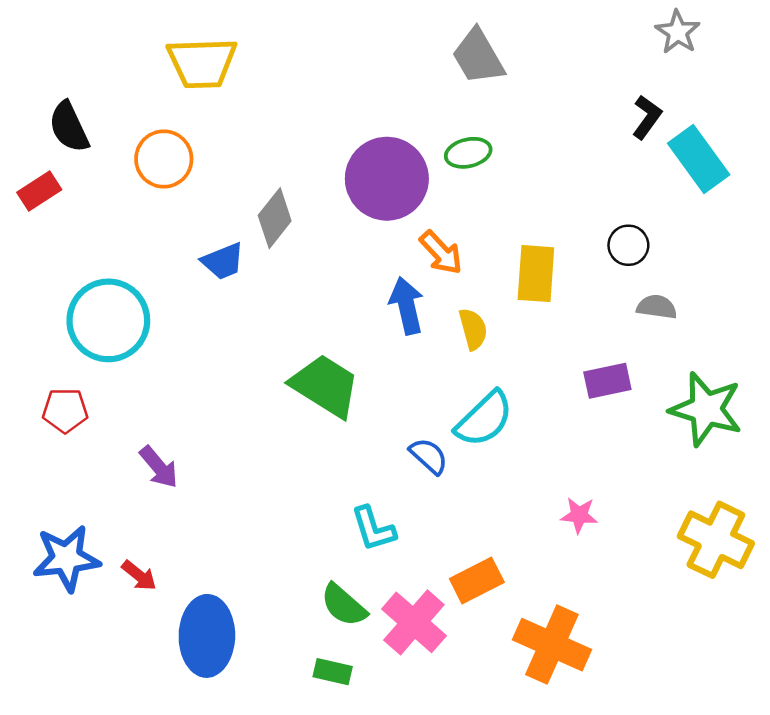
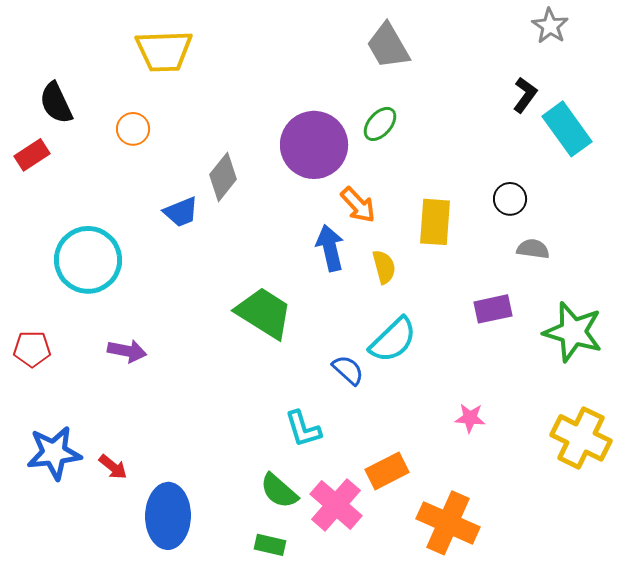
green ellipse: (468, 153) -> (380, 124), turned -36
orange circle: (164, 159) -> (133, 129), size x0.7
red pentagon: (65, 410) -> (32, 349), moved
purple arrow: (159, 467) -> (127, 351), moved, turned -39

